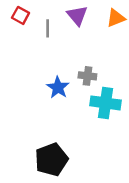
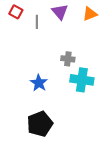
blue star: (58, 87) -> (39, 83), moved

